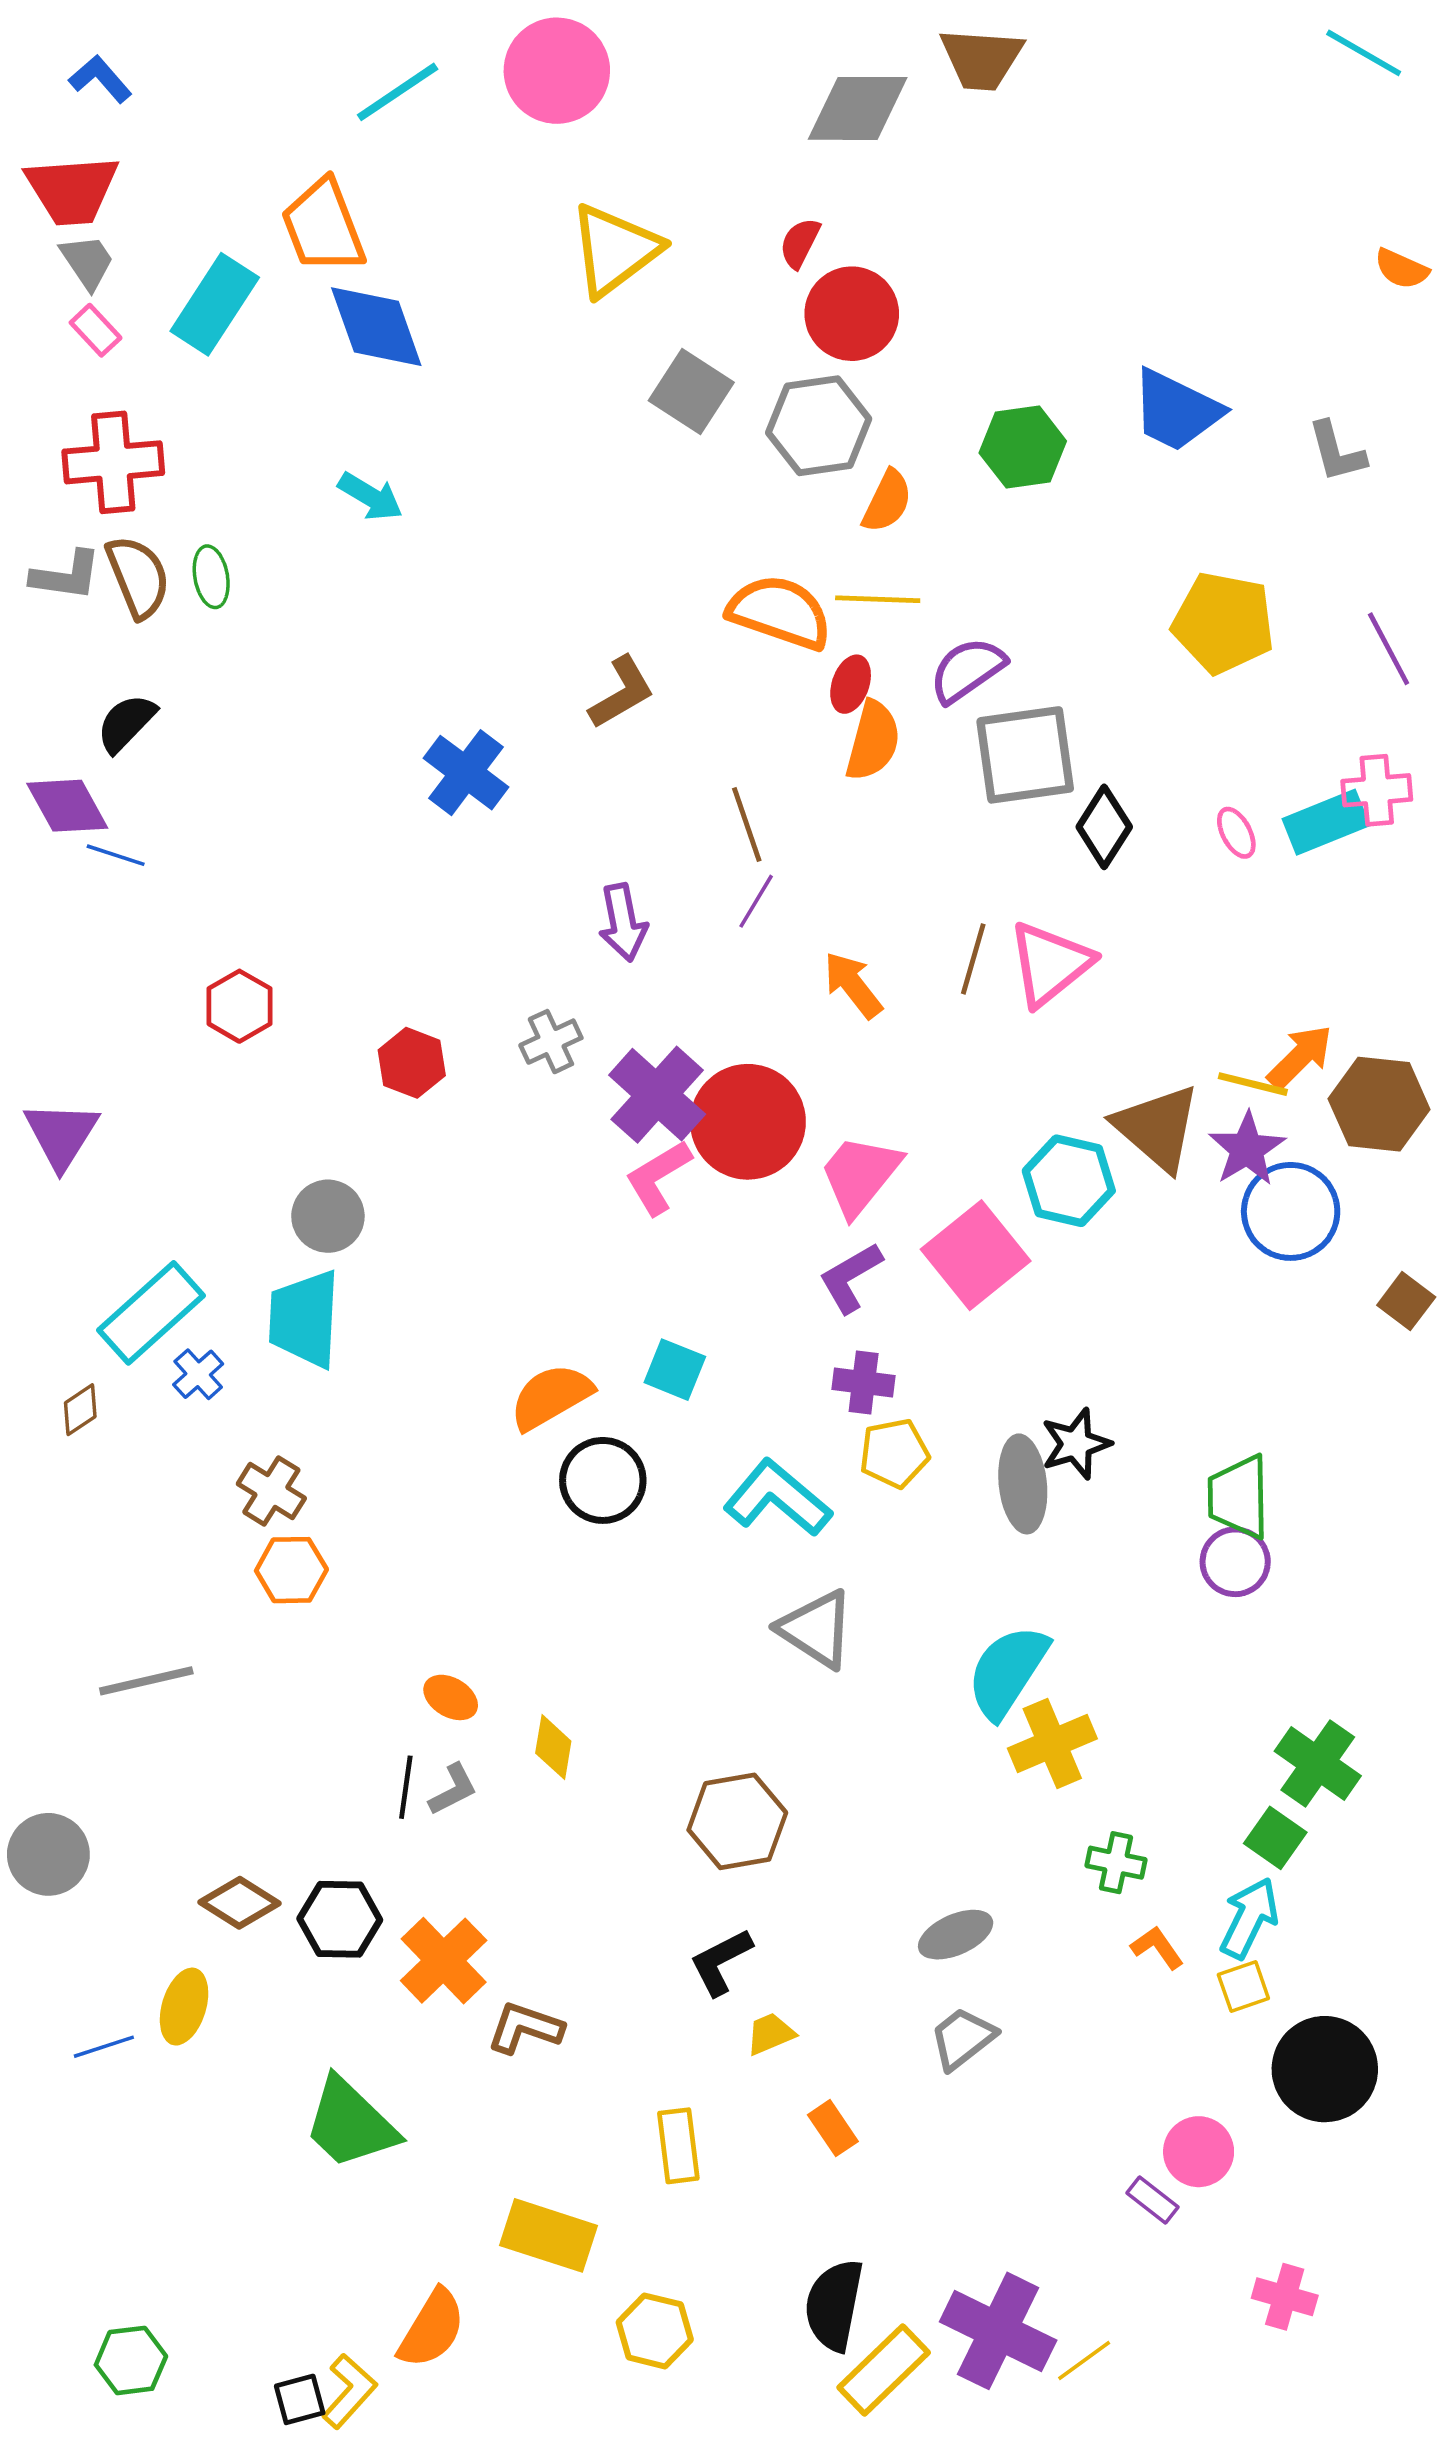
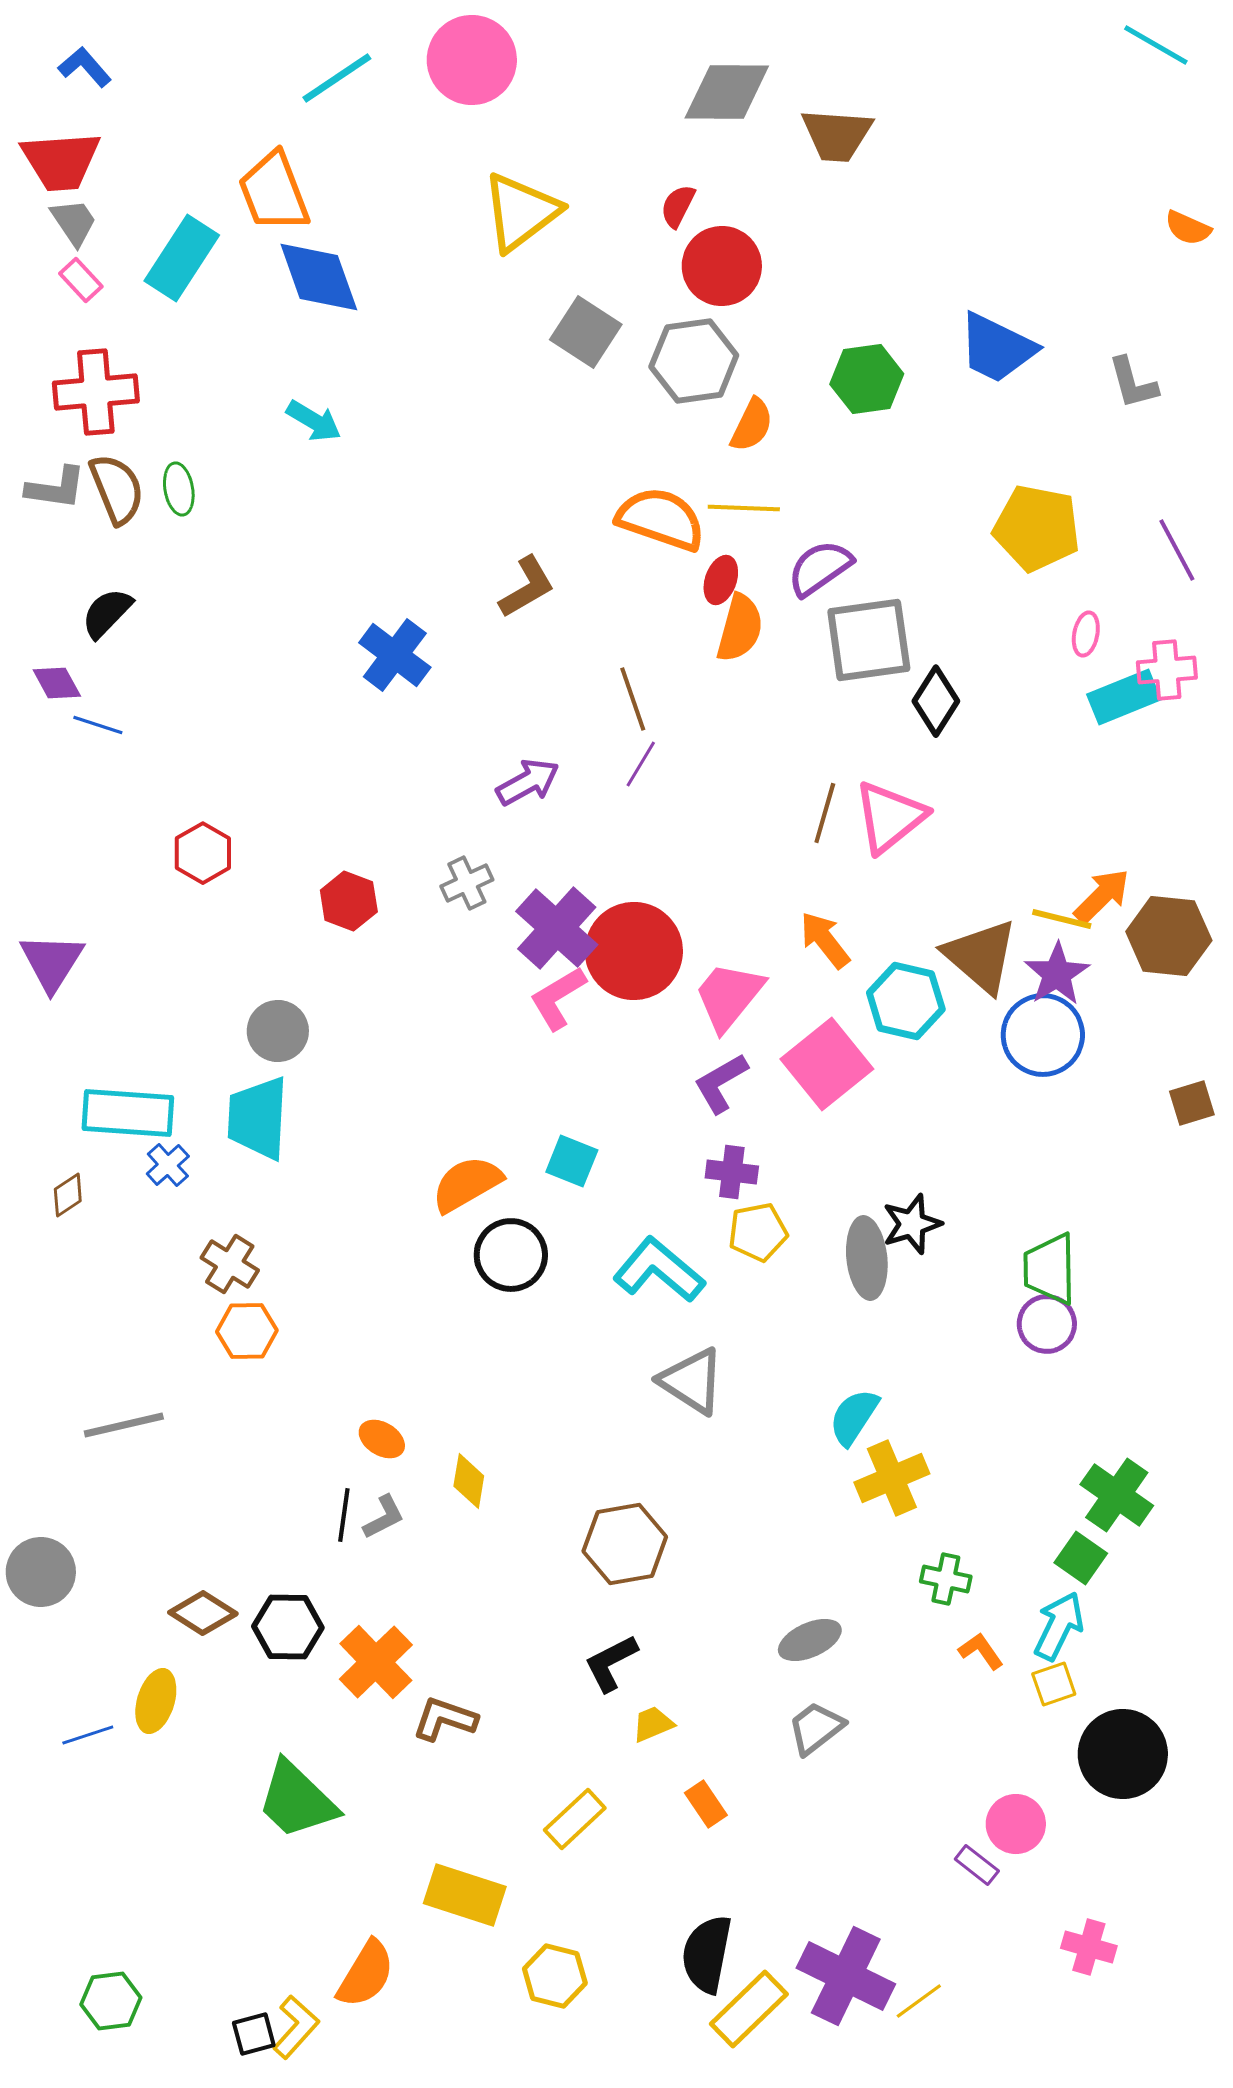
brown trapezoid: (982, 59) -> (837, 135), moved
purple diamond: (67, 806) -> (57, 683), size x0.7
pink ellipse: (1236, 833) -> (1086, 634), moved, turned 39
purple arrow: (623, 922) -> (528, 782), turned -108
orange arrow: (853, 985) -> (825, 940), moved
blue circle: (1291, 1211) -> (1043, 1035), moved
brown square: (1406, 1301) -> (1192, 1103), turned 36
cyan rectangle: (151, 1313) -> (128, 1113), turned 46
cyan semicircle: (1007, 1672) -> (854, 1417), size x0.7
yellow rectangle: (678, 2146) -> (575, 1819), turned 54

